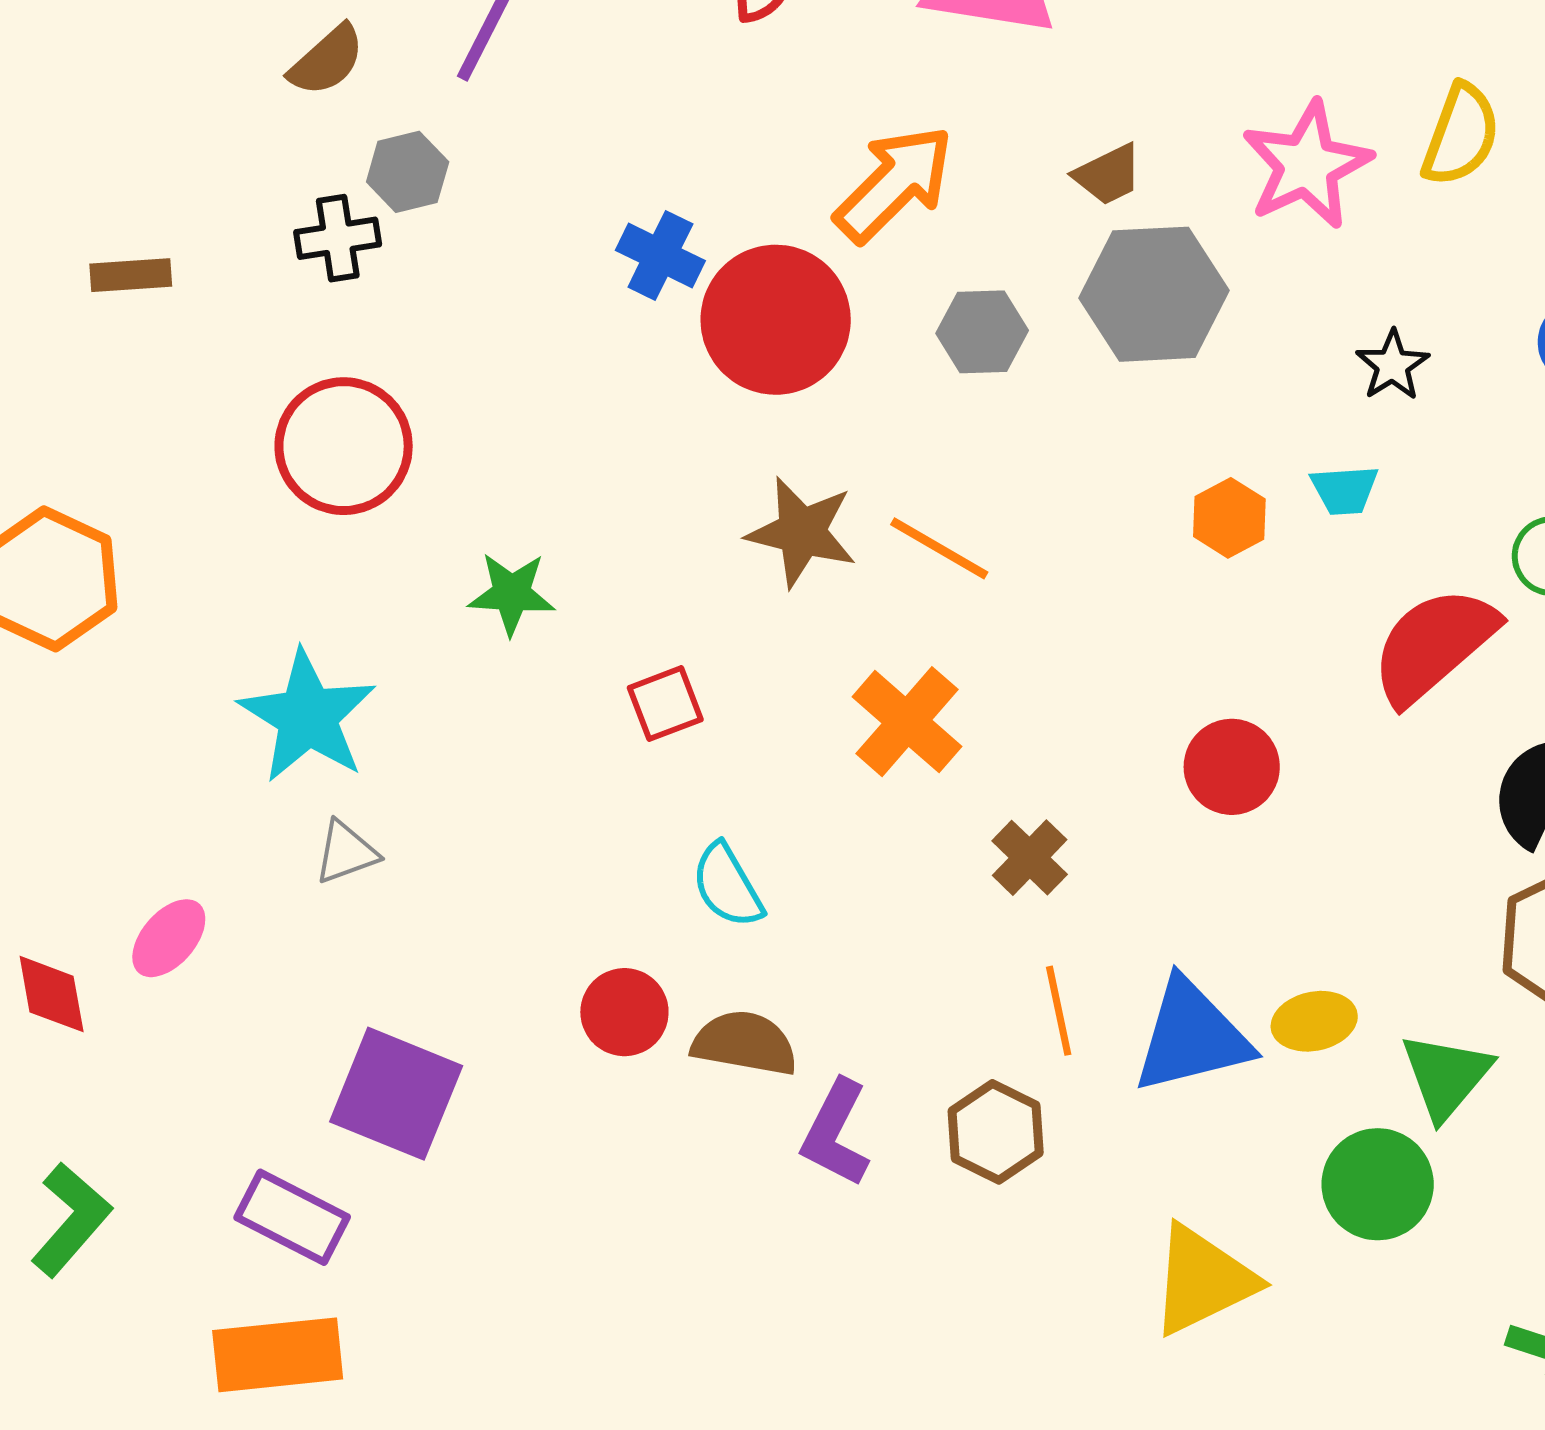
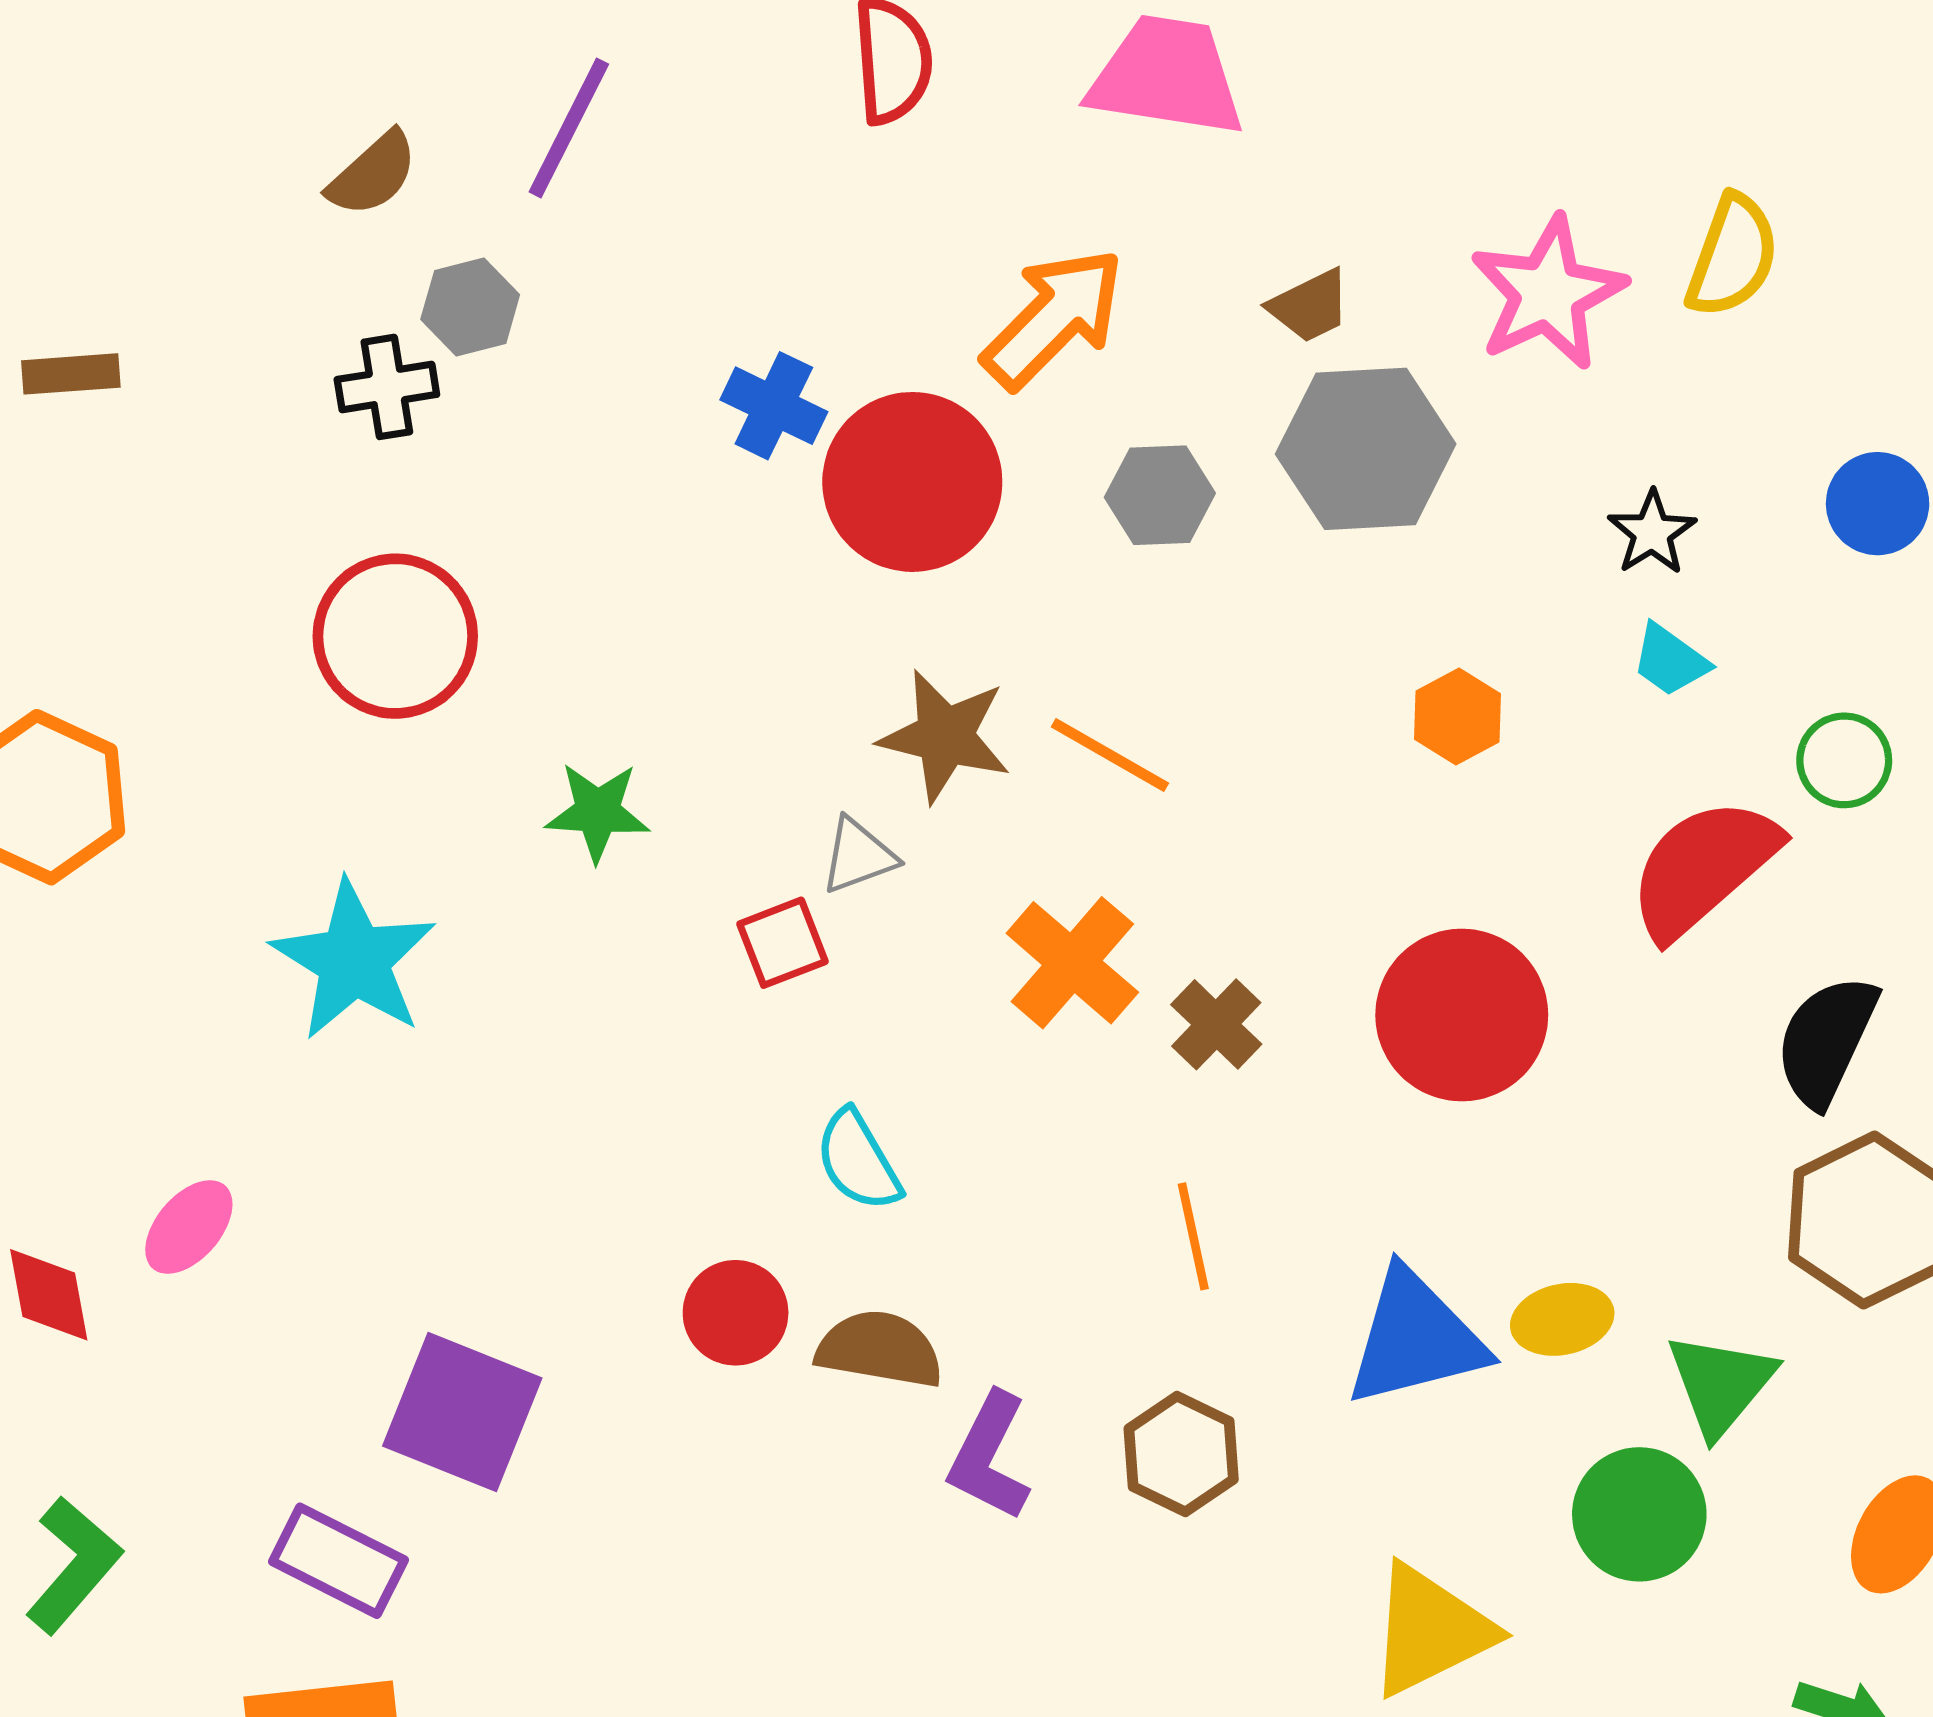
brown rectangle: (131, 275) -> (71, 374), moved
cyan trapezoid: (1345, 490) -> (1670, 660), moved, turned 40
red circle: (1232, 767) -> (1462, 1015), size x1.5
gray triangle: (346, 852) -> (858, 856), moved
brown cross: (1030, 858) -> (1216, 1024), moved
orange line: (1059, 1011) -> (1193, 1236), moved

